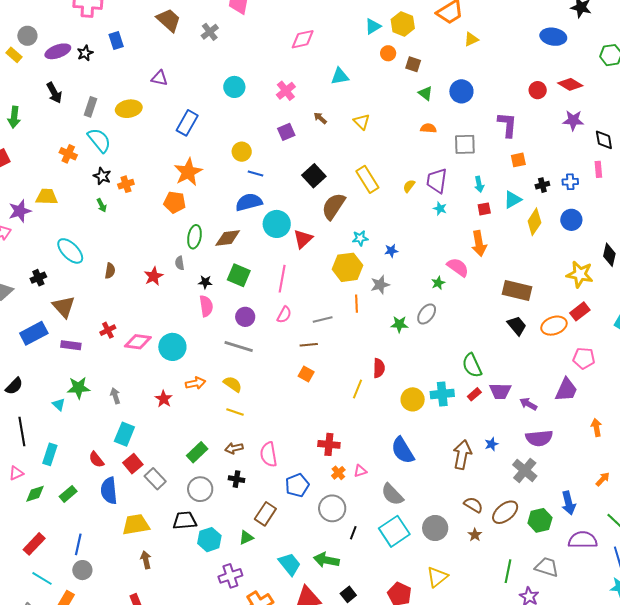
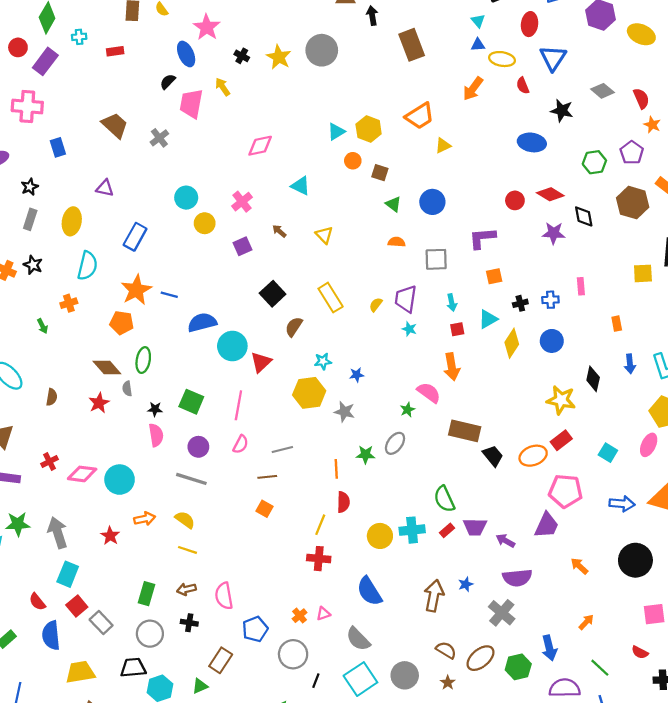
black star: (85, 53) -> (30, 187), moved
cyan triangle: (340, 76) -> (300, 186), turned 36
yellow ellipse: (129, 109) -> (72, 221), turned -70
purple L-shape: (507, 125) -> (482, 238), turned -100
cyan semicircle: (99, 140) -> (87, 266), moved, turned 52
black diamond: (604, 140) -> (584, 216), moved
yellow circle: (242, 152) -> (205, 223), moved
blue line: (256, 174) -> (169, 295), moved
black star: (102, 176) -> (33, 265), moved
brown semicircle: (333, 206) -> (294, 327), size x0.7
brown diamond: (228, 238) -> (107, 367), moved, turned 56
gray star: (380, 285) -> (344, 412), turned 30
brown rectangle: (517, 291) -> (465, 431), moved
orange line: (357, 304) -> (336, 469), moved
pink pentagon: (584, 358) -> (565, 491), size x1.4
gray arrow: (115, 396) -> (58, 533), size x1.8
orange arrow: (596, 427) -> (579, 566), turned -36
red cross: (329, 444) -> (319, 559), moved
green rectangle: (197, 452) -> (147, 594), turned -30

